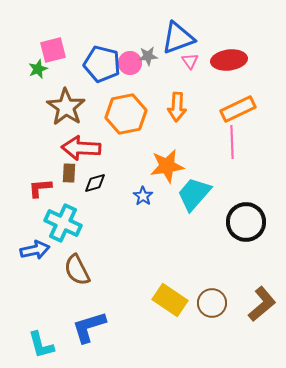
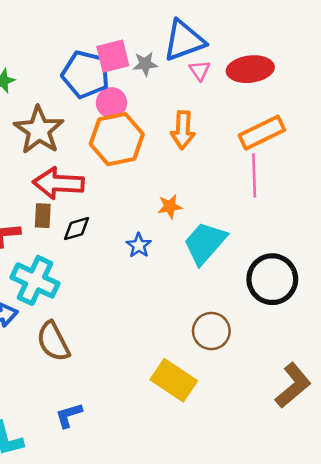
pink square: (53, 50) -> (113, 56), moved
pink circle: (130, 63) -> (112, 103), moved
orange star: (167, 166) -> (170, 207), size x0.6
brown circle: (212, 303) -> (211, 331), moved
blue L-shape: (89, 327) -> (69, 415), size x0.6

